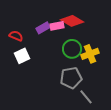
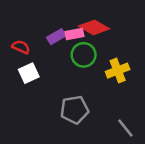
green circle: (72, 49) -> (84, 55), moved
gray pentagon: (71, 78) -> (74, 110), moved
gray line: (86, 97) -> (125, 128), moved

